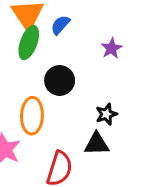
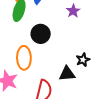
black star: (106, 114) -> (83, 60), moved

